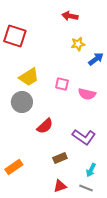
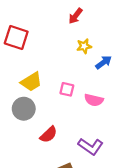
red arrow: (70, 16) -> (75, 16), turned -63

